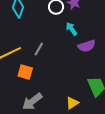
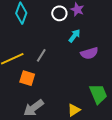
cyan arrow: (71, 29) -> (74, 36), turned 72

